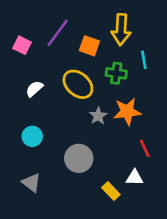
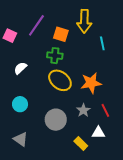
green cross: (116, 73) -> (55, 56), moved
yellow ellipse: (78, 84) -> (60, 80), moved
gray star: (98, 116) -> (83, 110), moved

